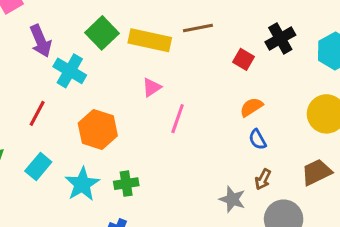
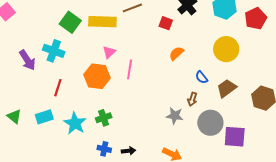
purple arrow: (41, 41) -> (27, 60), moved
red line: (37, 113) -> (58, 88), moved
orange hexagon: (98, 129) -> (97, 76), moved
blue semicircle: (257, 139) -> (202, 77), moved
cyan rectangle: (38, 166) -> (44, 117), turned 42

